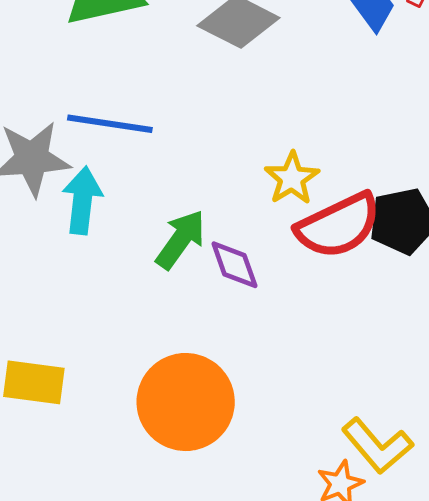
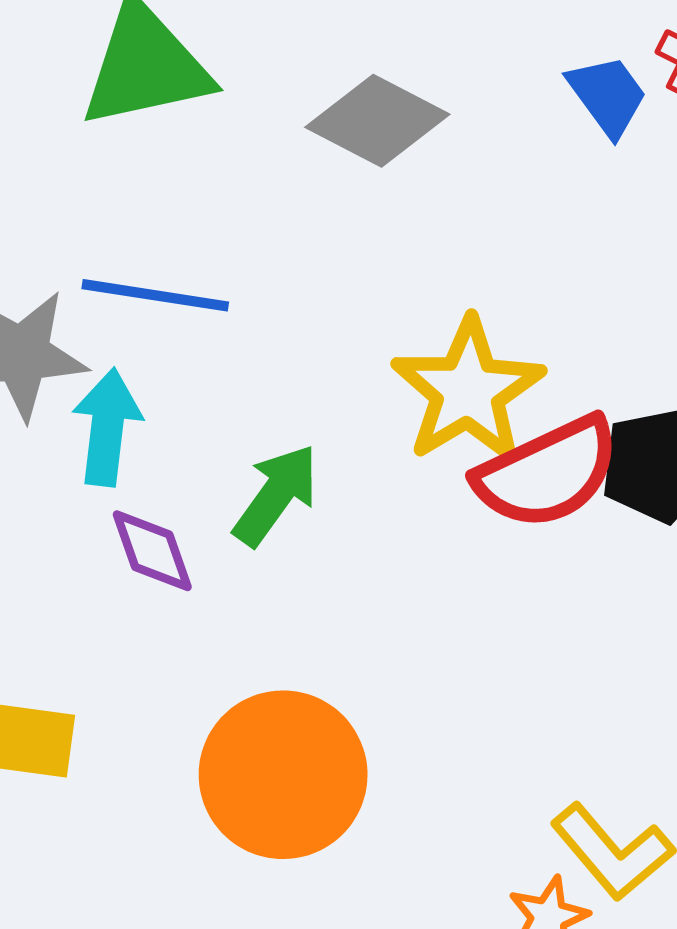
yellow star: (292, 178) -> (468, 391), size x1.6
purple diamond: (234, 265) -> (152, 551), moved

